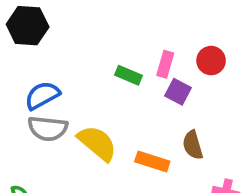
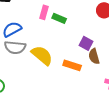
pink rectangle: (165, 64) -> (44, 12), moved
purple square: (178, 92) -> (86, 43), moved

